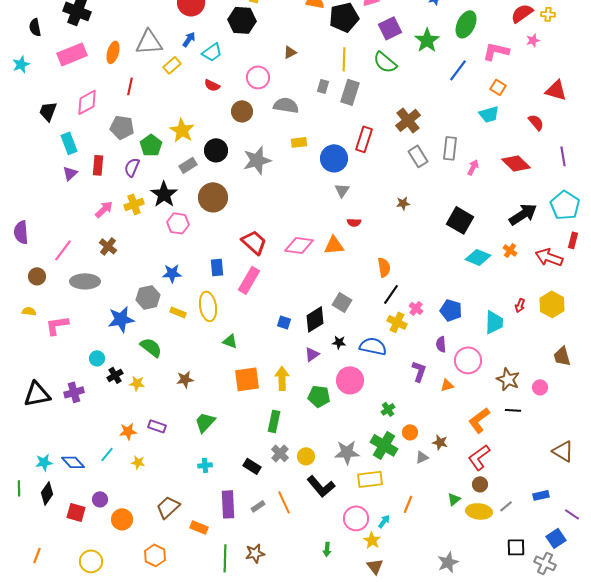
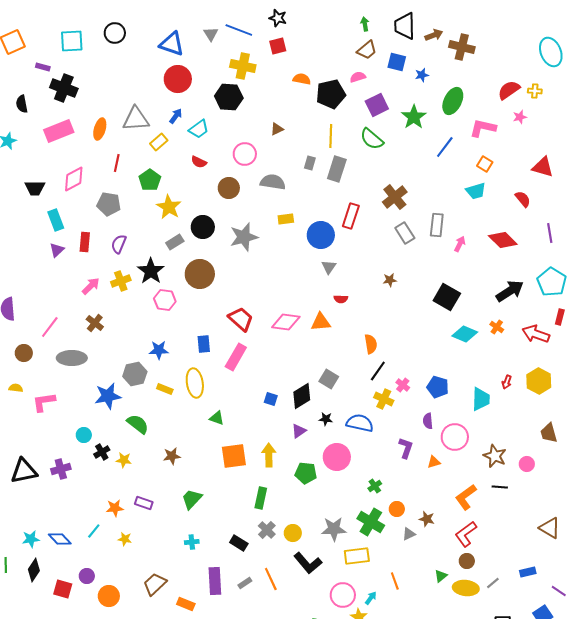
black trapezoid: (48, 111) -> (35, 188), turned -110
green pentagon: (151, 145) -> (150, 180), moved
orange line: (408, 504) -> (395, 581), turned -42

